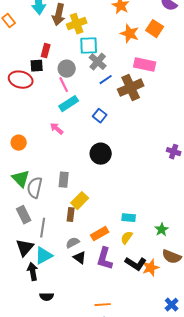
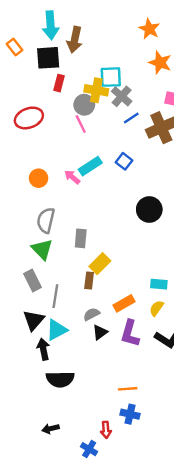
yellow cross: (77, 24) -> (96, 90), moved, turned 30
black square: (37, 66) -> (48, 58), moved, size x1.5
red ellipse: (21, 80) -> (29, 118), turned -35
cyan rectangle: (69, 104) -> (90, 166), moved
orange circle: (19, 143) -> (39, 178), moved
black circle: (101, 154) -> (149, 209), moved
green triangle: (21, 179) -> (42, 249), moved
gray semicircle: (35, 188) -> (46, 220), moved
black triangle: (80, 258) -> (100, 332), turned 48
black semicircle: (47, 297) -> (60, 379), size x1.6

